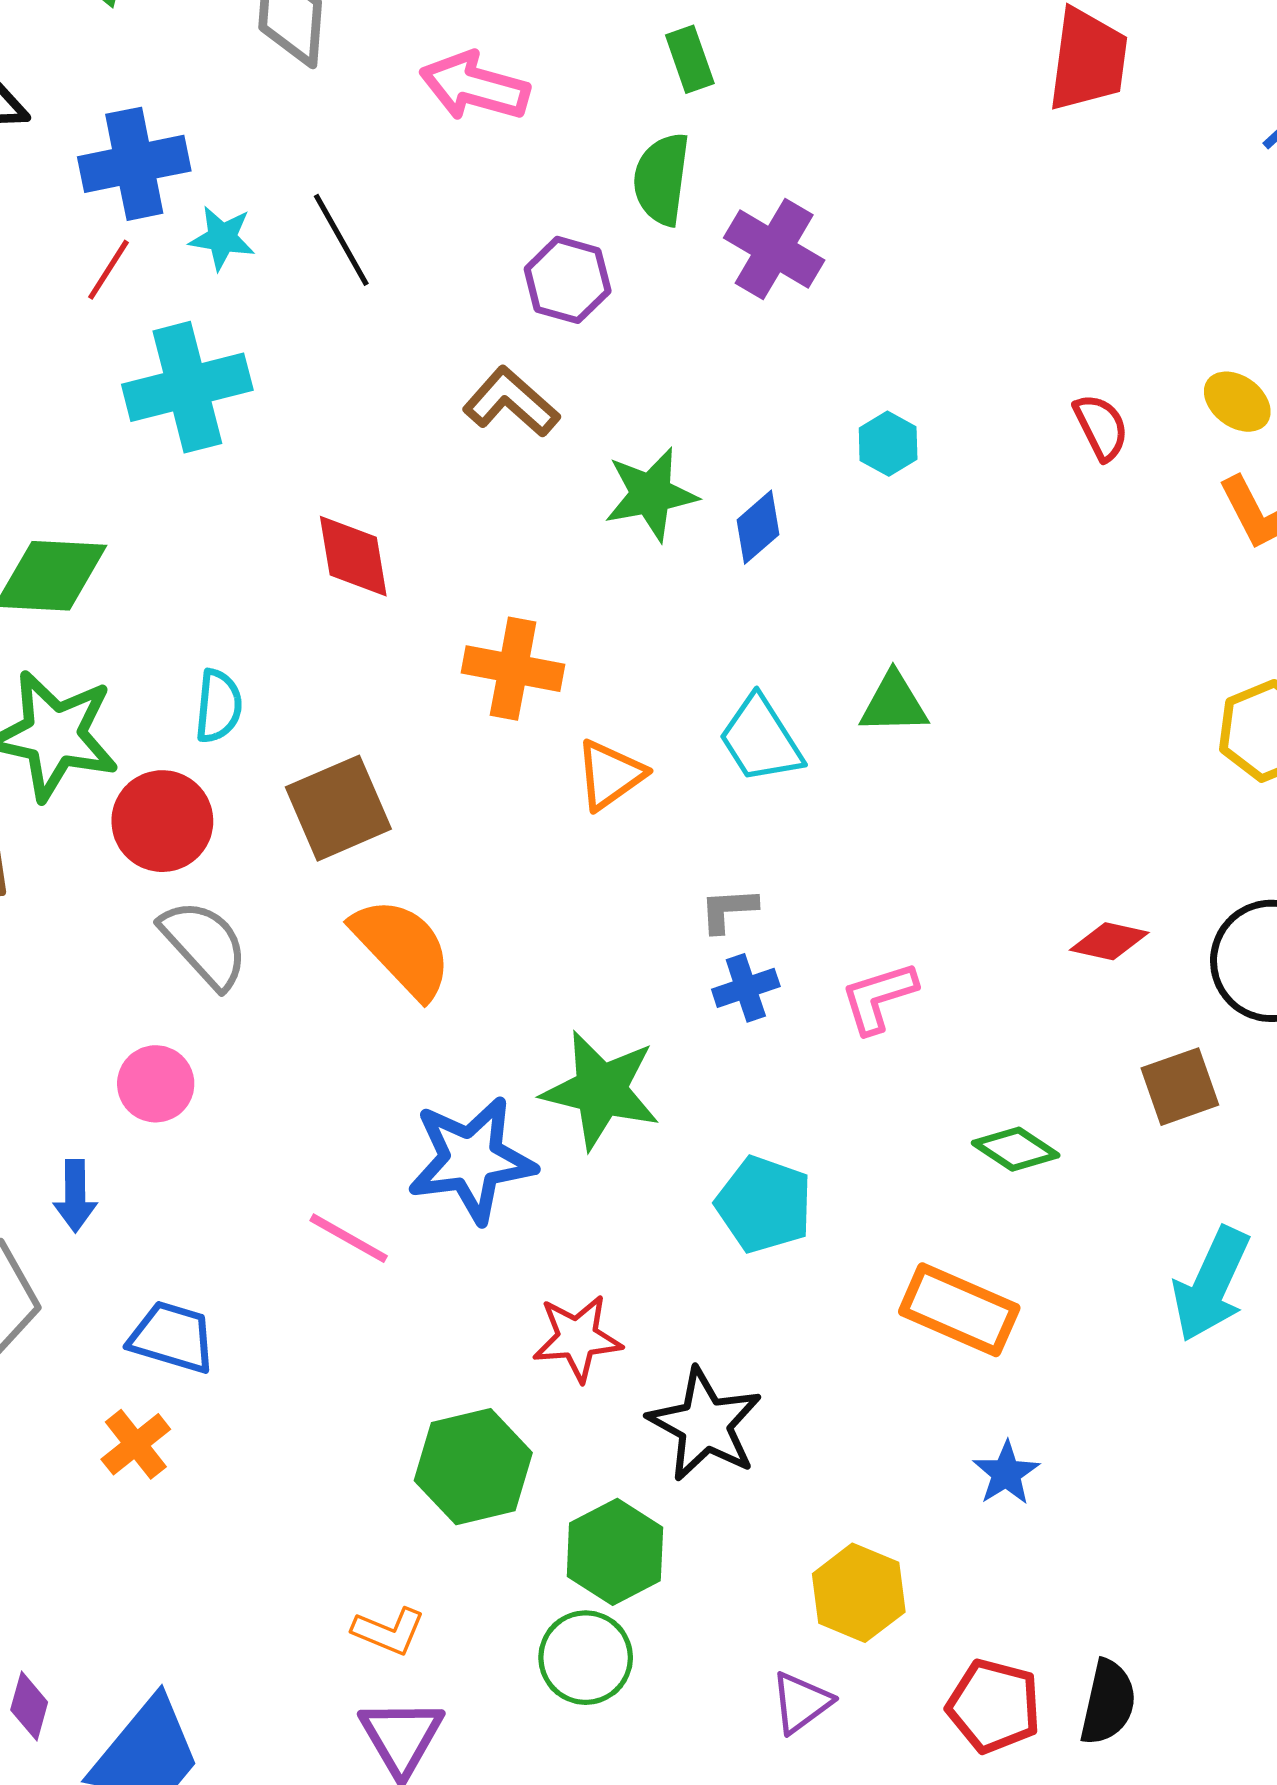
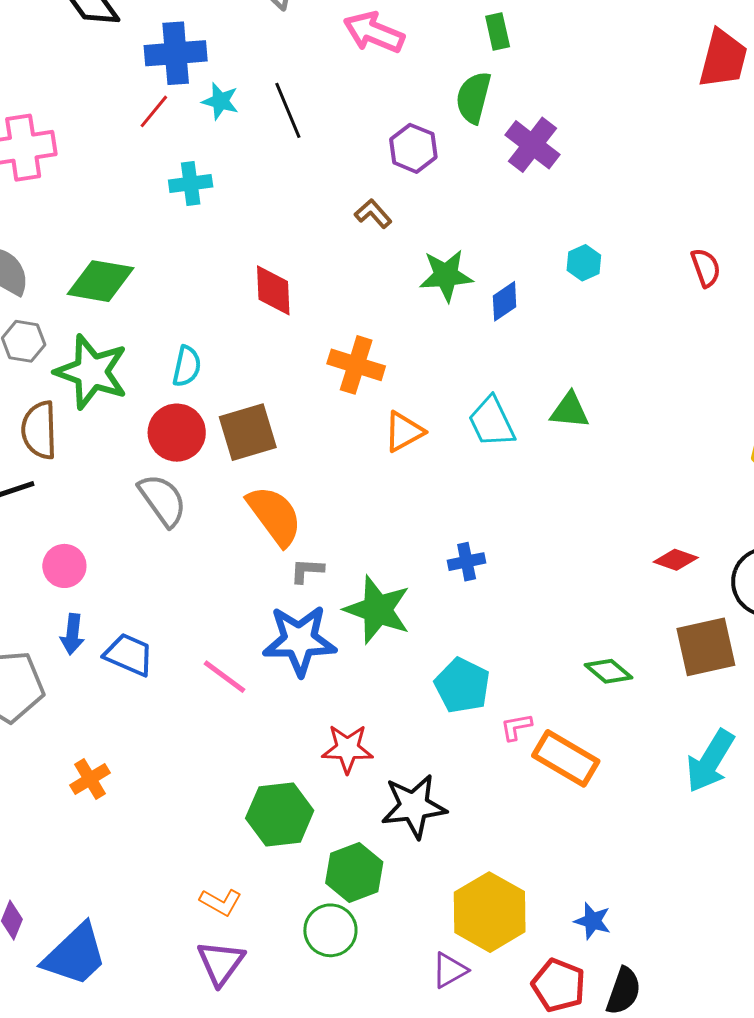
cyan cross: (187, 387) -> (191, 183), size x0.6
brown L-shape: (511, 402) -> (373, 214), size x0.7
red circle: (162, 821) -> (177, 433), moved
gray L-shape: (728, 910) -> (307, 571), moved
pink L-shape: (879, 997) -> (516, 727), moved, size x0.7
pink circle: (156, 1084) -> (64, 566), moved
brown square: (1180, 1087) -> (706, 647), size x1.4
blue trapezoid: (172, 1337) -> (129, 655), moved
black star: (705, 1424) -> (414, 806), turned 30
blue star: (1006, 1473) -> (593, 921), moved, turned -30
yellow hexagon: (859, 1593) -> (490, 912), size x1.4

